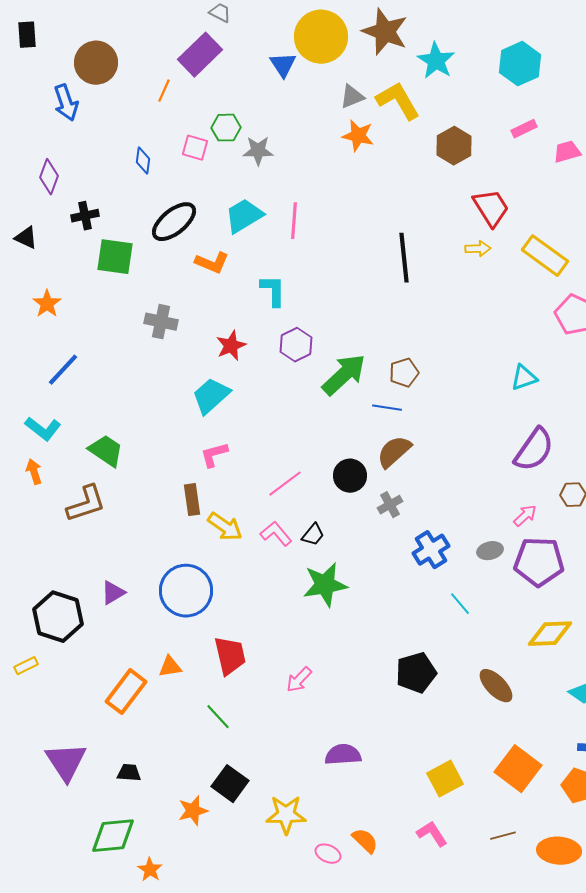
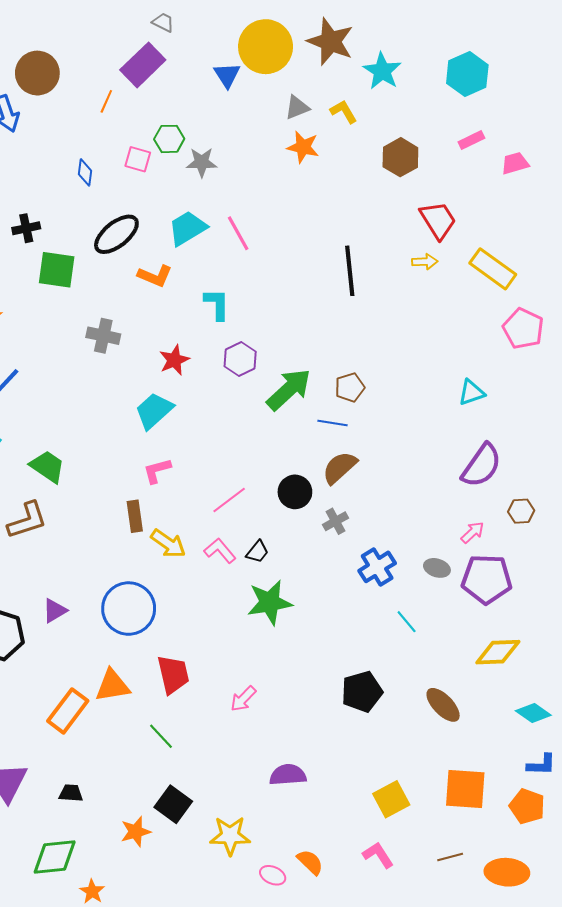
yellow L-shape: (398, 101) -> (344, 112), size x0.6
pink line: (294, 221) -> (238, 233), turned -33
gray ellipse: (490, 551) -> (437, 568), turned 30
orange triangle: (170, 667) -> (112, 686), size x1.5
orange square: (518, 769) -> (465, 789), turned -33

